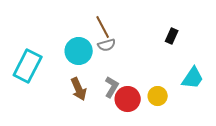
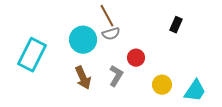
cyan trapezoid: (193, 78) -> (195, 91), moved
red circle: (128, 99) -> (136, 58), moved, size x0.7

